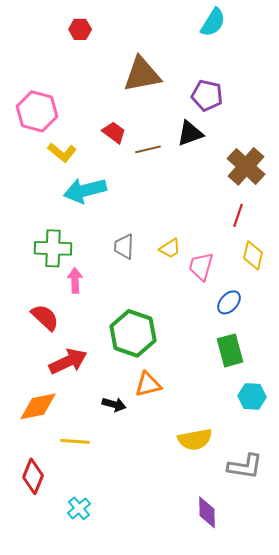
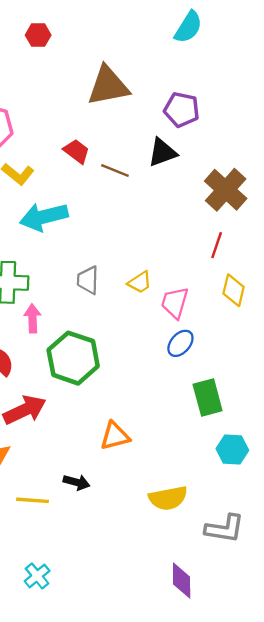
brown line: (148, 149) -> (115, 171), turned 35
blue ellipse: (229, 302) -> (180, 343), moved
green hexagon: (133, 333) -> (73, 358), moved
black arrow: (114, 404) -> (77, 482), moved

